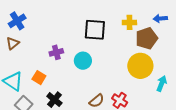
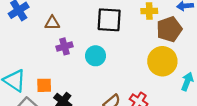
brown triangle: (13, 43) -> (52, 23), moved, turned 40
orange square: (39, 78) -> (44, 85), moved, turned -32

